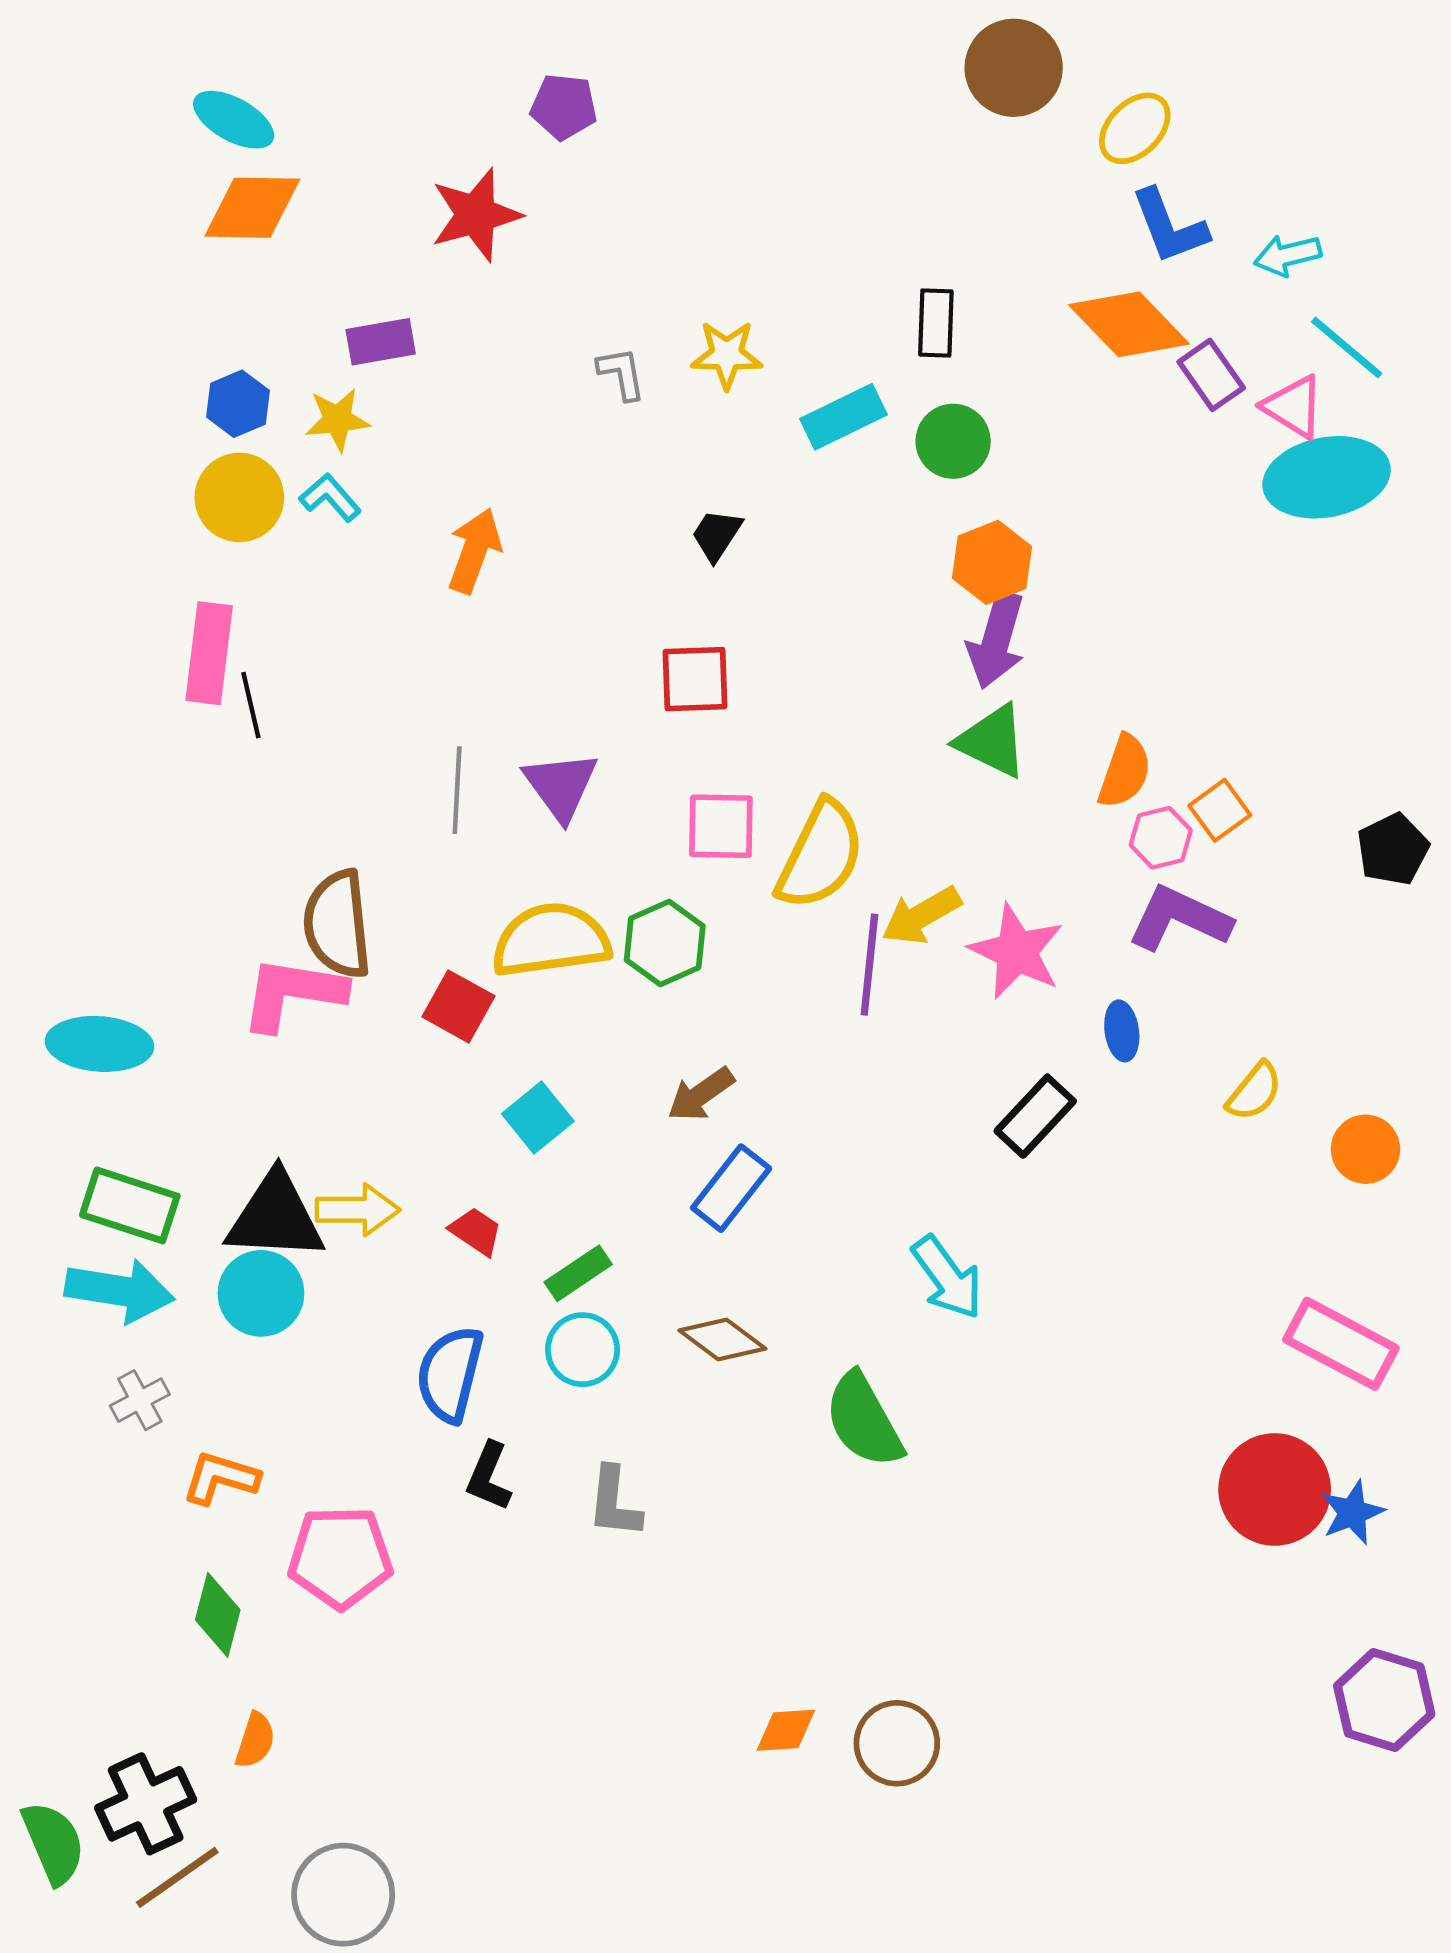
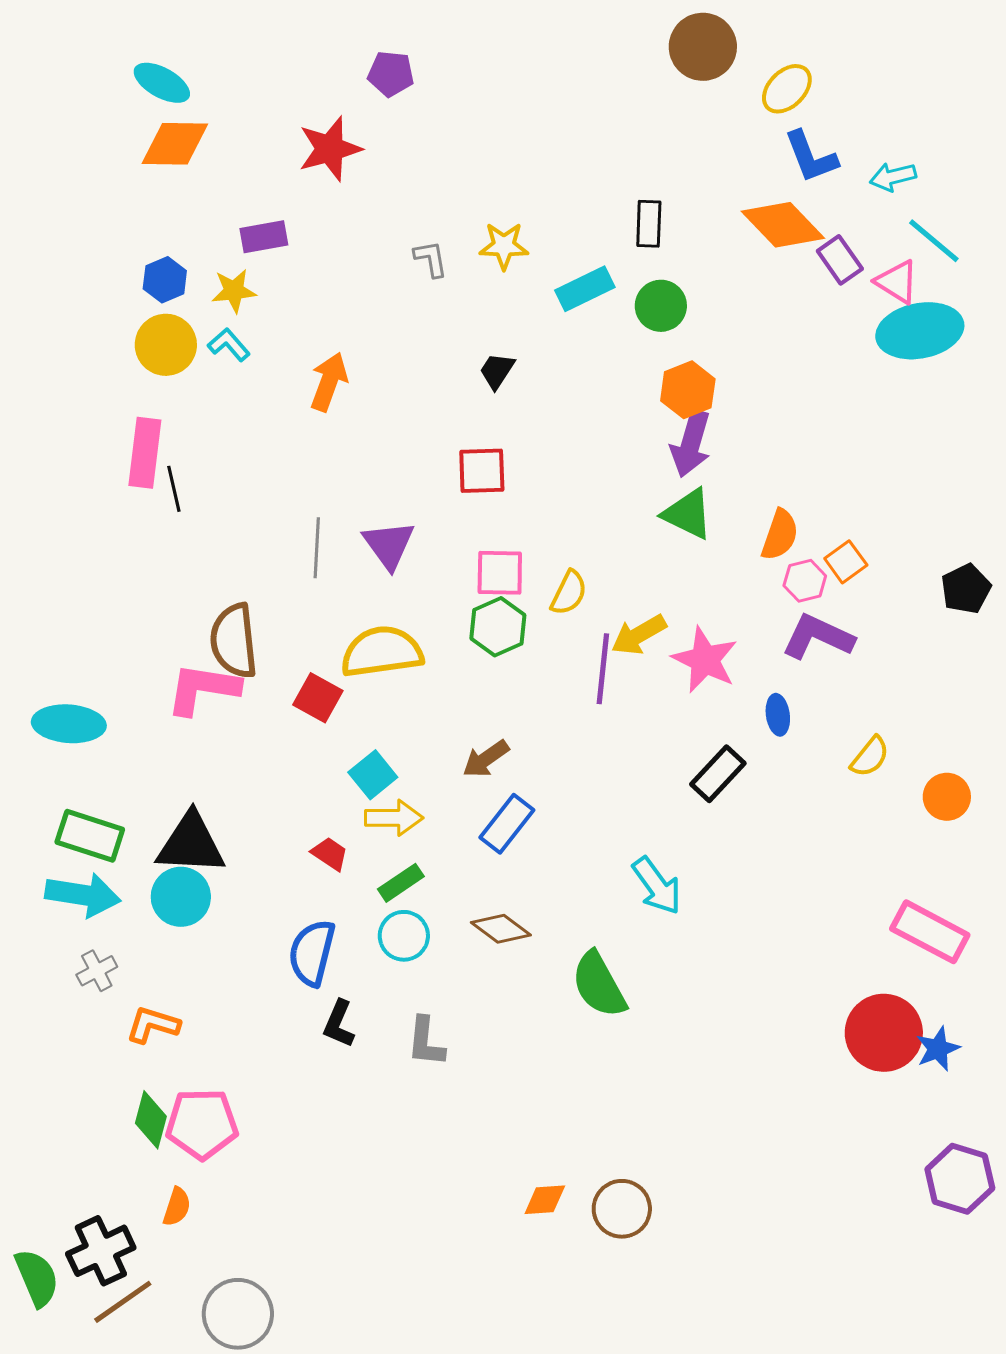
yellow semicircle: (820, 855) -> (569, 593), size x0.6
green hexagon: (665, 943) -> (498, 627), moved
yellow arrow: (358, 1210) -> (394, 818), moved
pink pentagon: (340, 1557) -> (202, 1124), moved

